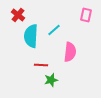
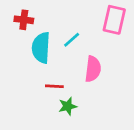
red cross: (18, 15) -> (24, 20), turned -32
pink rectangle: (86, 15) -> (114, 20), size x1.5

